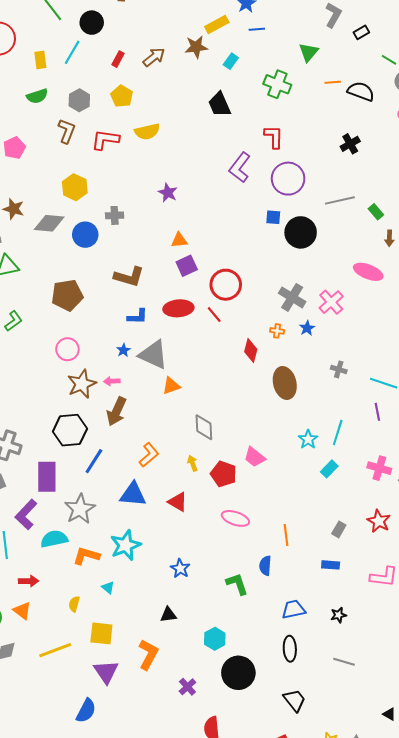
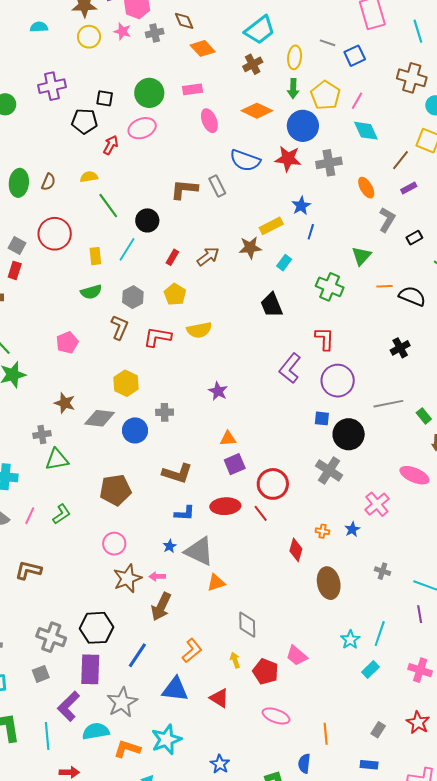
blue line: (257, 29) -> (311, 232), turned -70
gray cross: (292, 297) -> (329, 470), moved
black hexagon: (70, 430) -> (97, 628), moved

